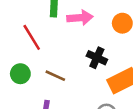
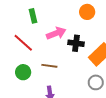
pink arrow: (80, 18) -> (56, 33), moved

